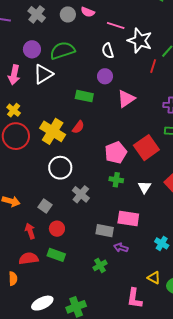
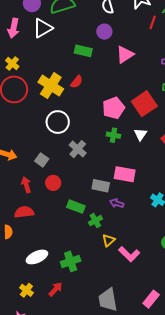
white triangle: (144, 187) -> (140, 134), moved
green rectangle: (56, 255) -> (76, 207), moved
yellow triangle: (154, 278) -> (109, 240), moved, turned 48
pink L-shape: (134, 298) -> (129, 254), turned -55

